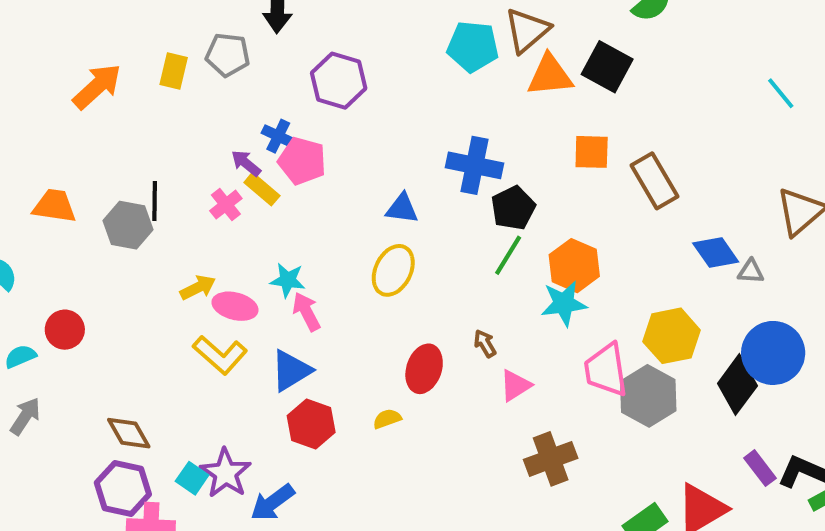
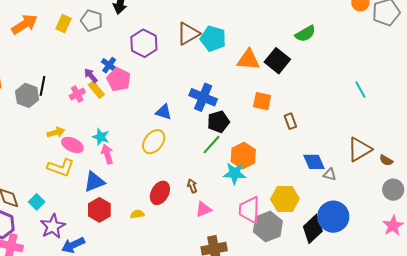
brown triangle: (527, 30) -> (188, 34), moved
brown rectangle: (654, 181) -> (290, 121), size x0.6
yellow L-shape: (220, 355) -> (61, 168), turned -32
cyan square: (192, 478) -> (37, 202), moved

